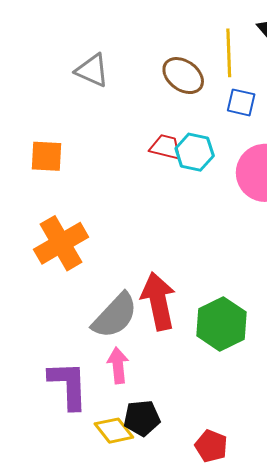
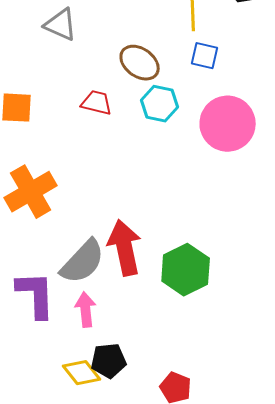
brown ellipse: (183, 76) -> (140, 63), moved
red trapezoid: (166, 147) -> (97, 103), moved
purple L-shape: (68, 385) -> (36, 295), moved

